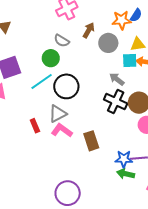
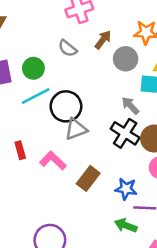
green circle: (51, 58) -> (33, 68), moved
gray triangle: (58, 114) -> (76, 129), moved
brown rectangle: (91, 141) -> (88, 178), turned 48
blue star: (124, 159) -> (126, 189), moved

